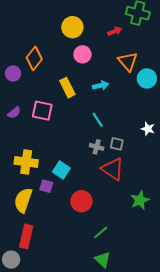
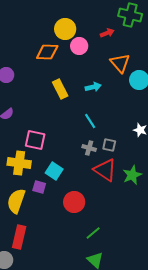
pink circle: (82, 54) -> (79, 46), moved
orange diamond: (34, 58) -> (47, 52), moved, turned 55
pink square: (42, 111) -> (35, 140), moved
green star: (140, 200) -> (132, 175), moved

